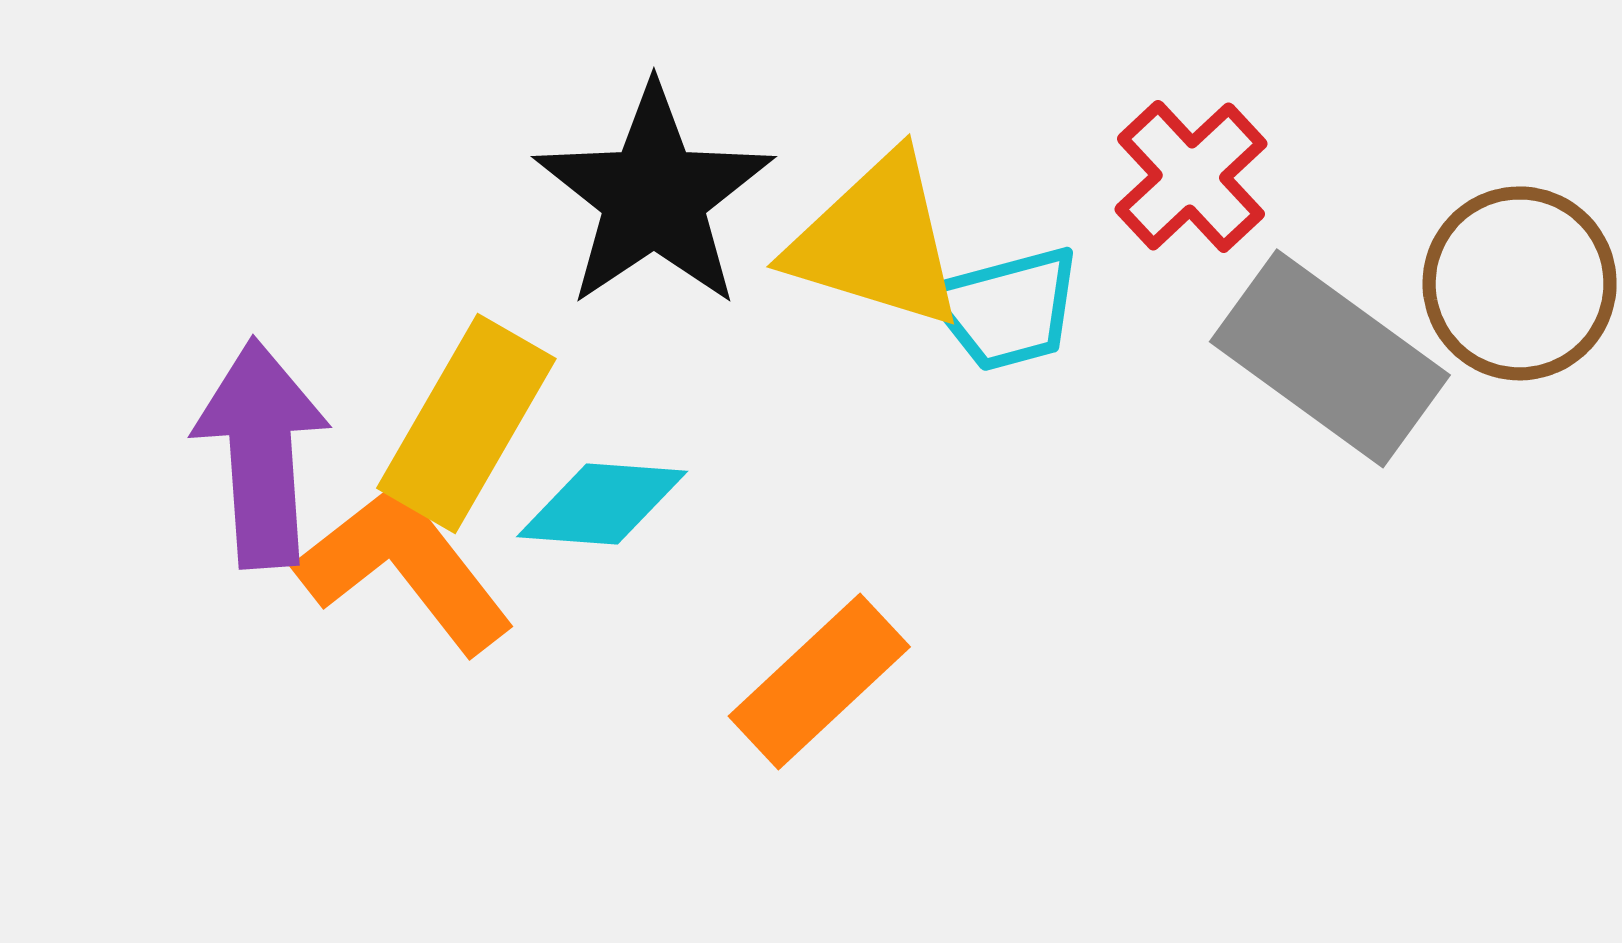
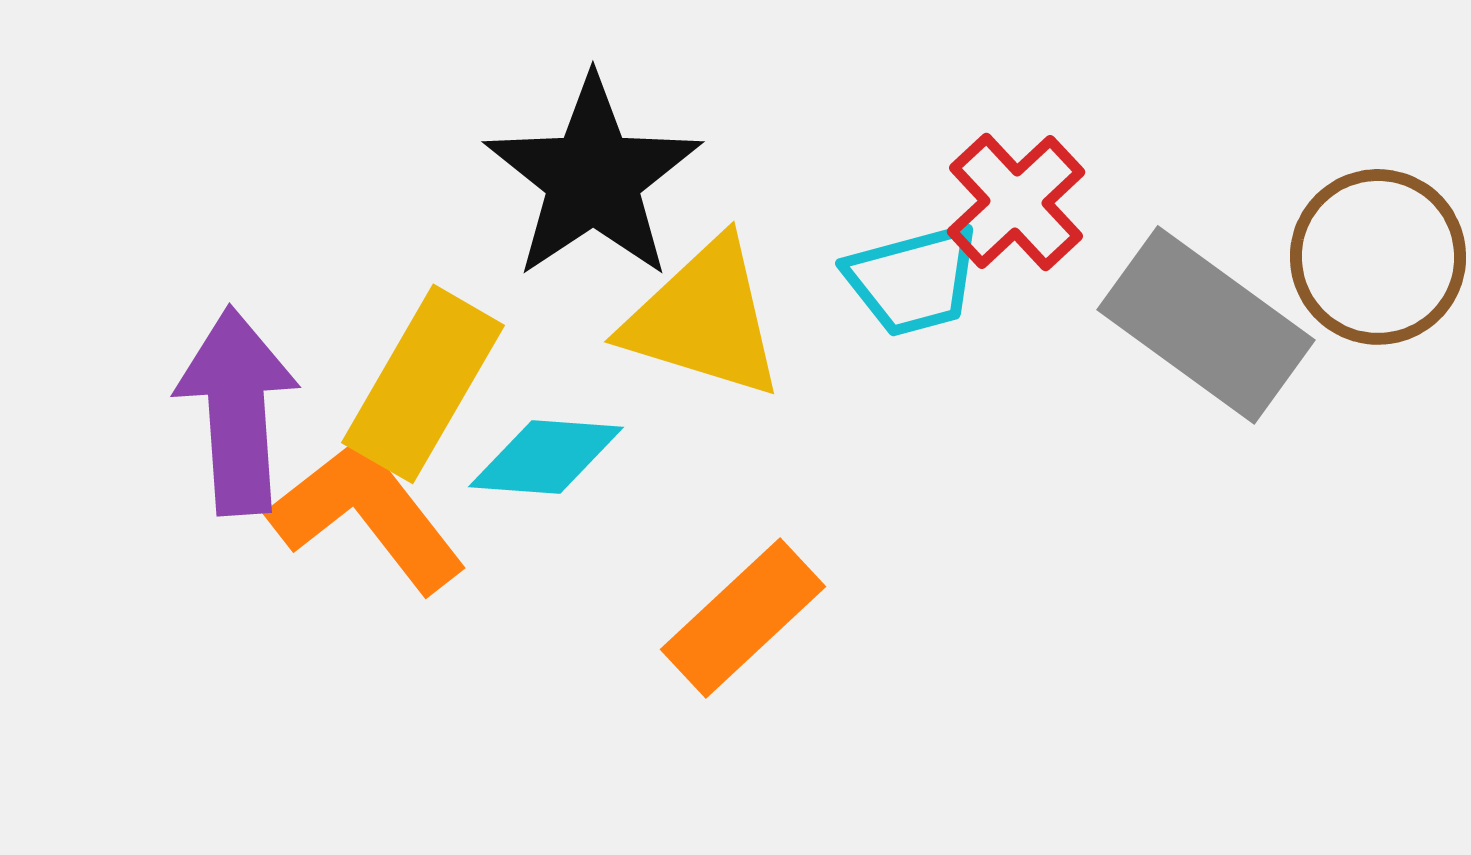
red cross: (1191, 176) -> (1016, 202), moved
yellow triangle: (877, 242) -> (704, 319), moved

